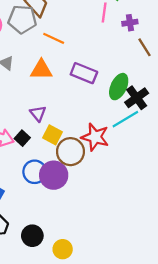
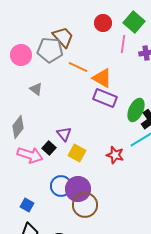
orange triangle: (41, 70) -> (102, 78), moved, turned 30
red star: (95, 137) -> (115, 155), size x0.7
black square: (22, 138) -> (49, 148), moved
brown circle: (70, 152) -> (85, 205), moved

